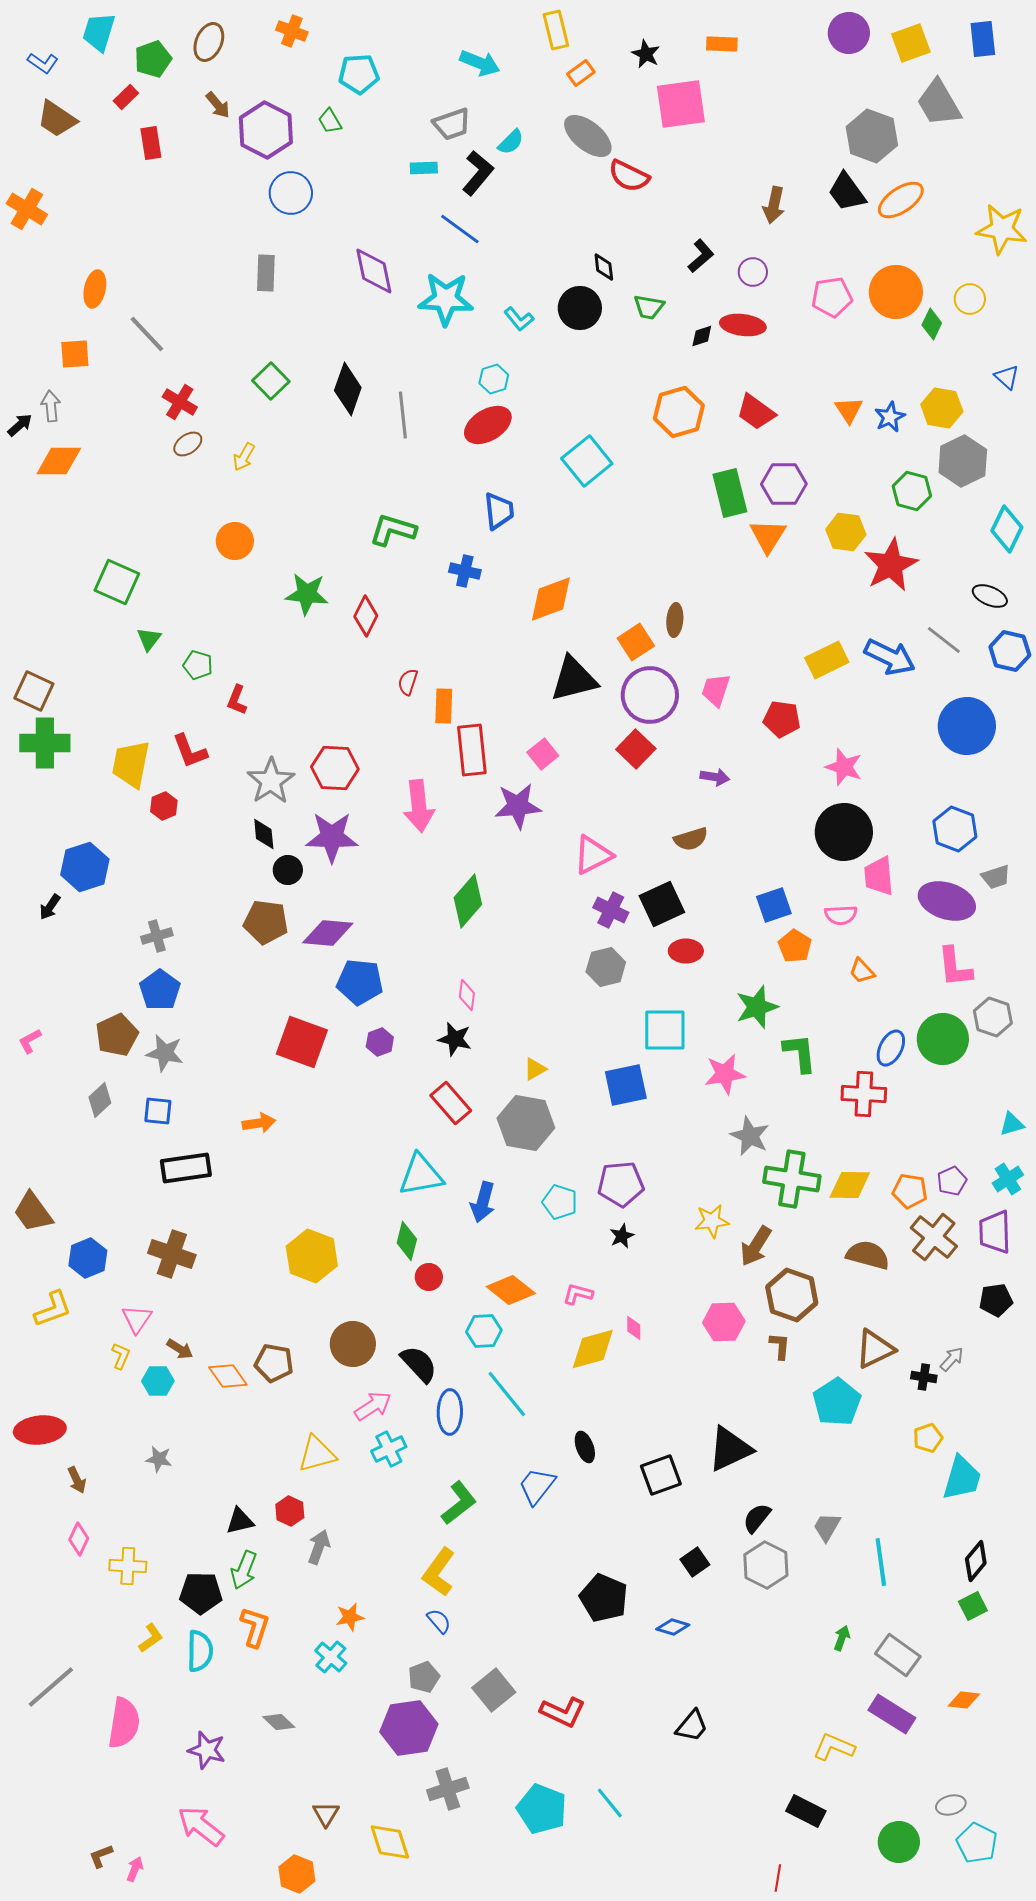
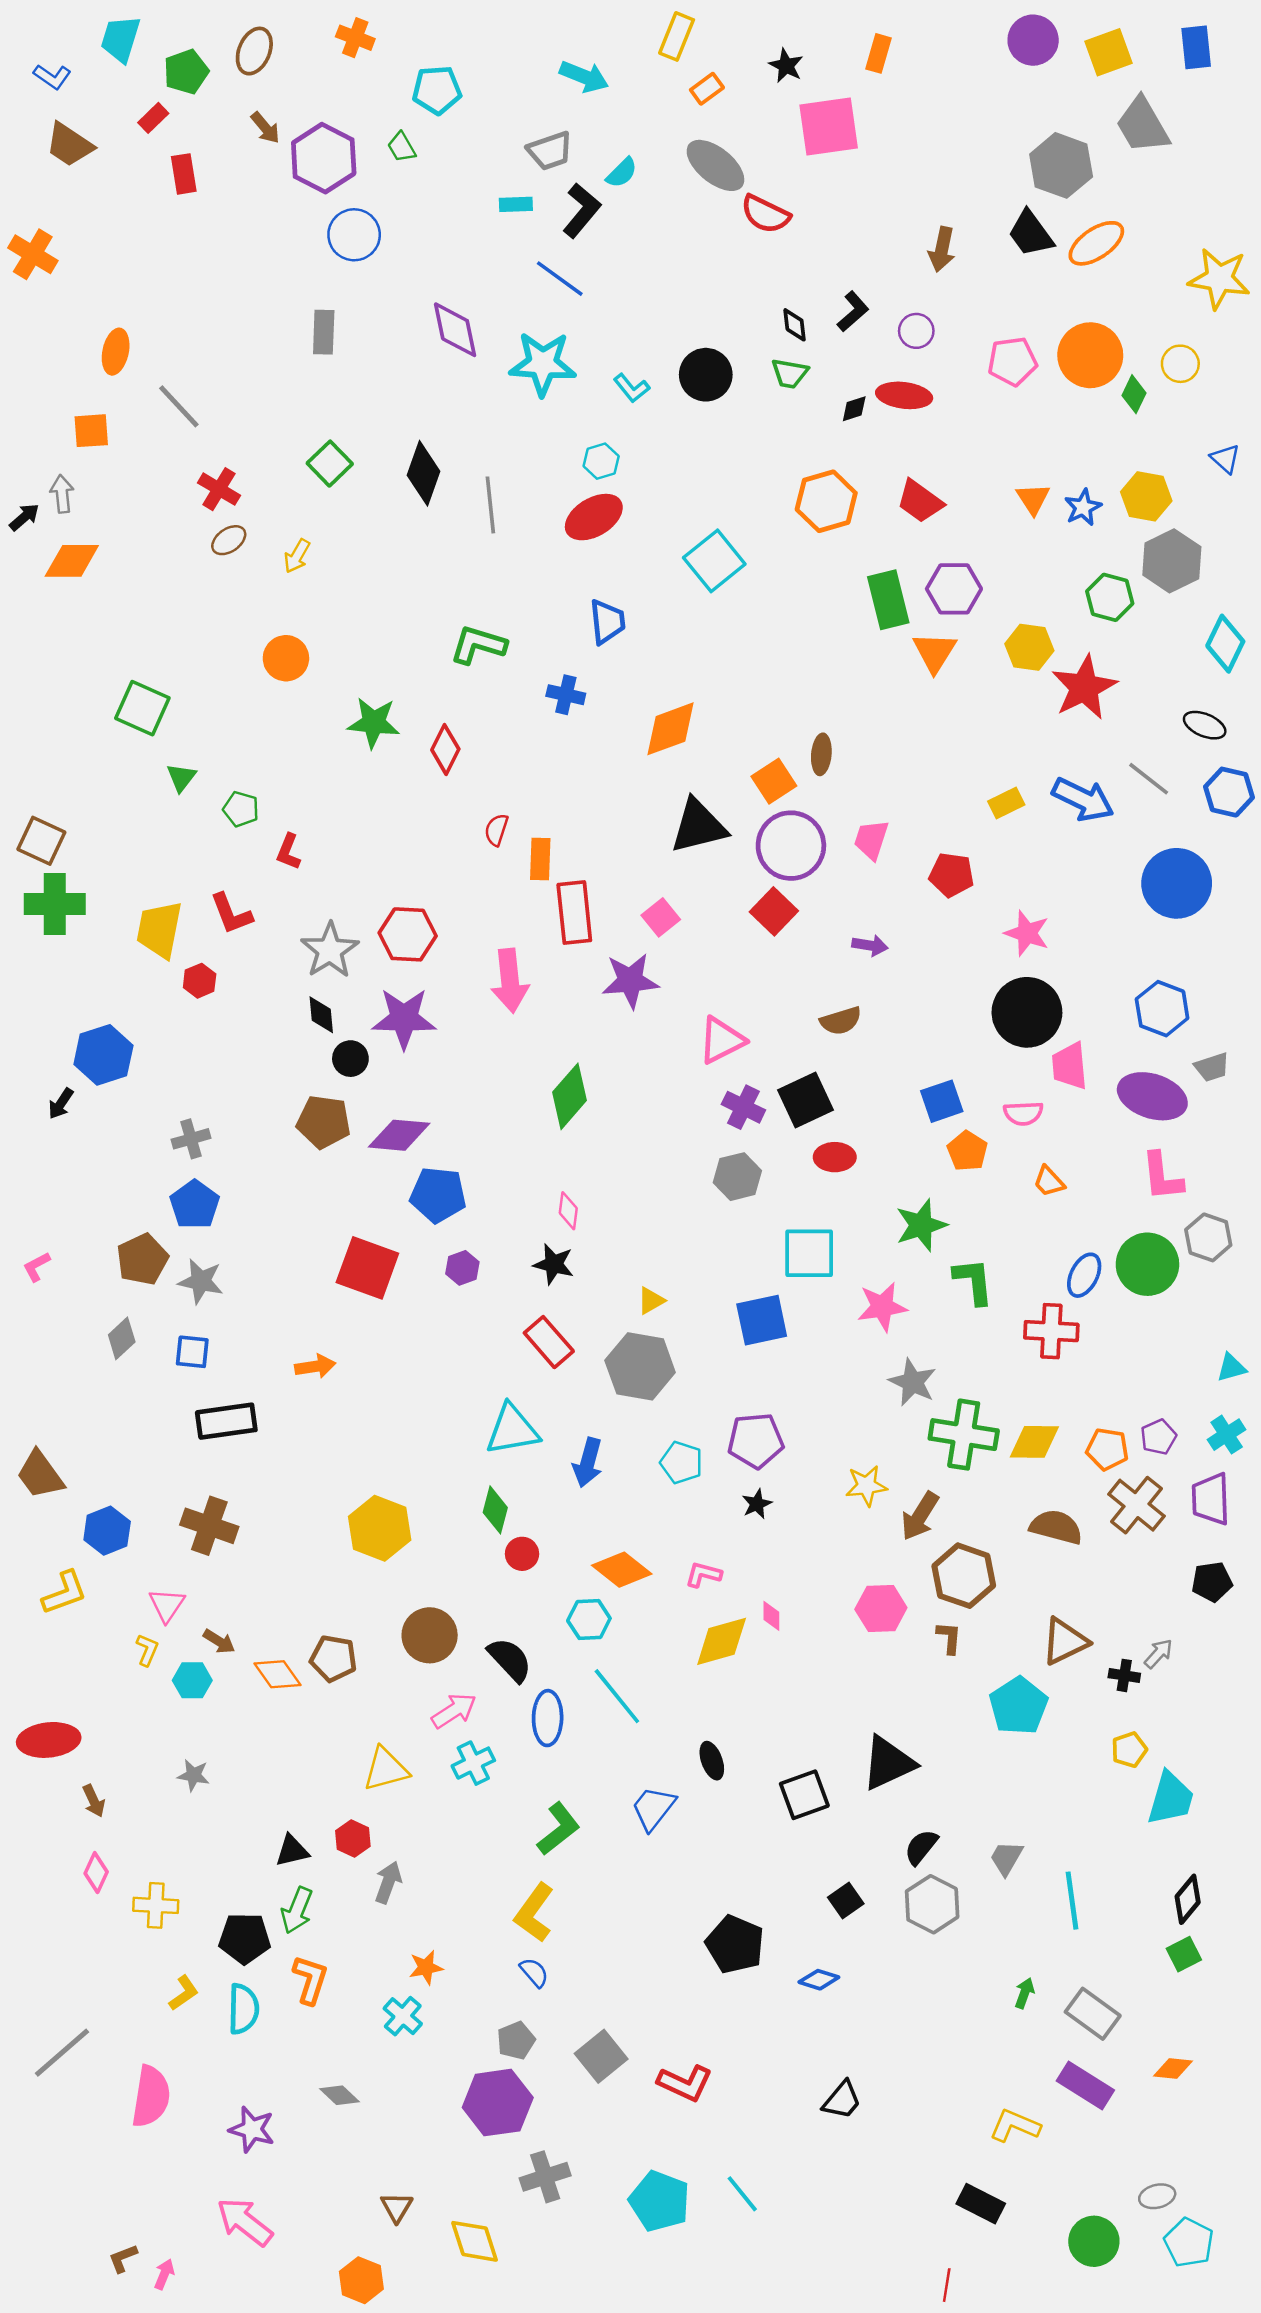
yellow rectangle: (556, 30) -> (677, 36), turned 36
orange rectangle: (722, 44) -> (879, 53), turned -76
black diamond: (604, 267) -> (795, 325), moved
yellow rectangle: (827, 660) -> (1006, 803), size x0.7

